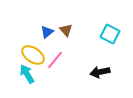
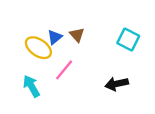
yellow ellipse: (33, 55) -> (38, 48), moved

